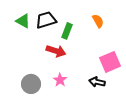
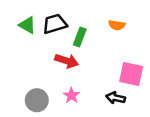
orange semicircle: (98, 21) -> (117, 25), turned 128
pink square: (110, 62) -> (131, 74), turned 35

